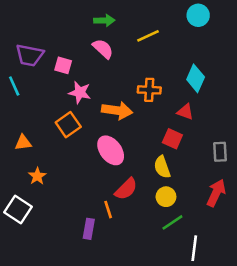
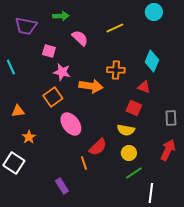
green arrow: (104, 20) -> (61, 16), moved
purple trapezoid: (30, 55) -> (26, 26), moved
pink ellipse: (111, 150) -> (71, 124), moved
yellow semicircle: (162, 167) -> (126, 130), turned -60
purple rectangle: (89, 229) -> (62, 186), moved, turned -42

